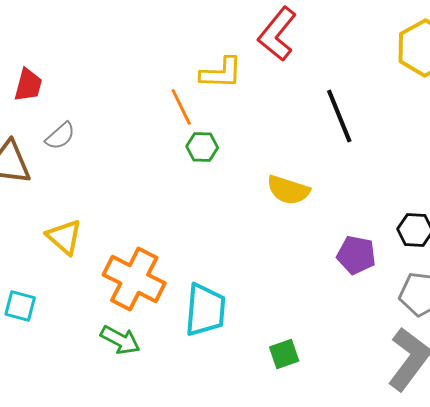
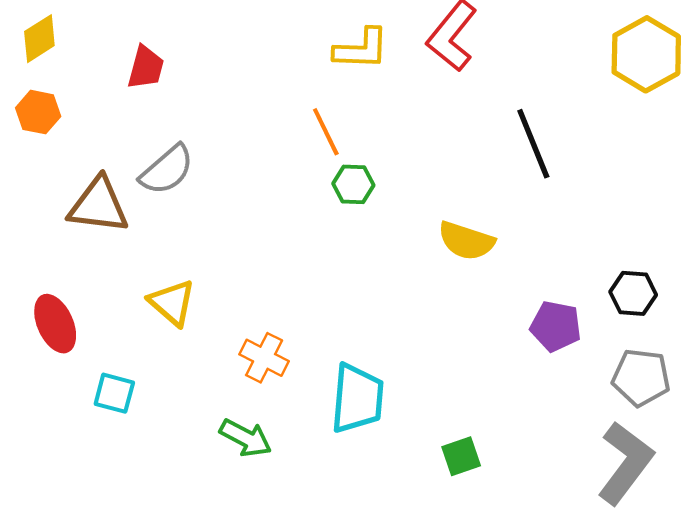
yellow L-shape: (221, 73) -> (361, 49), moved
red trapezoid: (28, 85) -> (146, 67), moved
gray semicircle: (60, 136) -> (167, 170), size x1.4
orange cross: (134, 279) -> (264, 358), size x0.6

